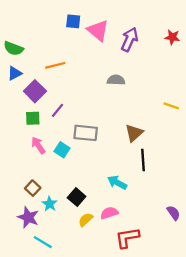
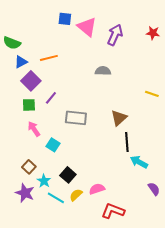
blue triangle: (15, 73) -> (21, 62), moved
cyan square: (62, 150) -> (53, 145), moved
cyan arrow: (117, 182) -> (139, 162), moved
red L-shape: (127, 238) -> (113, 211), turned 30
cyan line: (43, 242) -> (56, 198), moved

